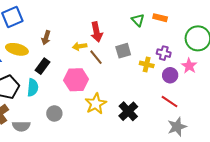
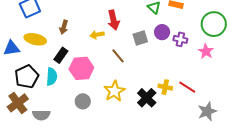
brown line: (96, 57) -> (118, 56), moved
yellow cross: (147, 64) -> (165, 87), moved
purple circle: (170, 75) -> (162, 32), moved
pink hexagon: (76, 80) -> (81, 68), moved
gray circle: (54, 113) -> (83, 101), moved
gray star: (177, 127) -> (207, 111), moved

